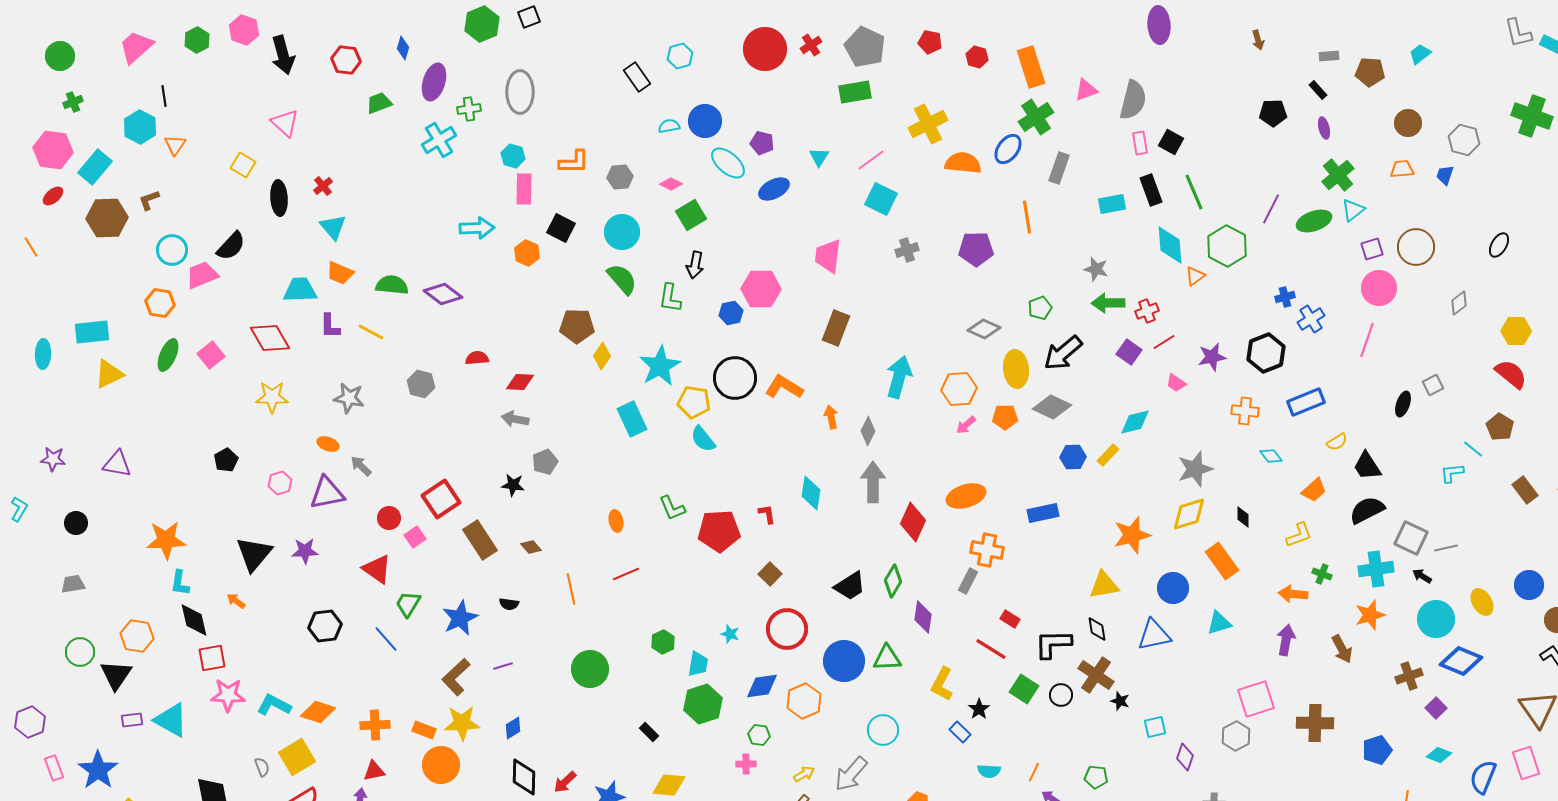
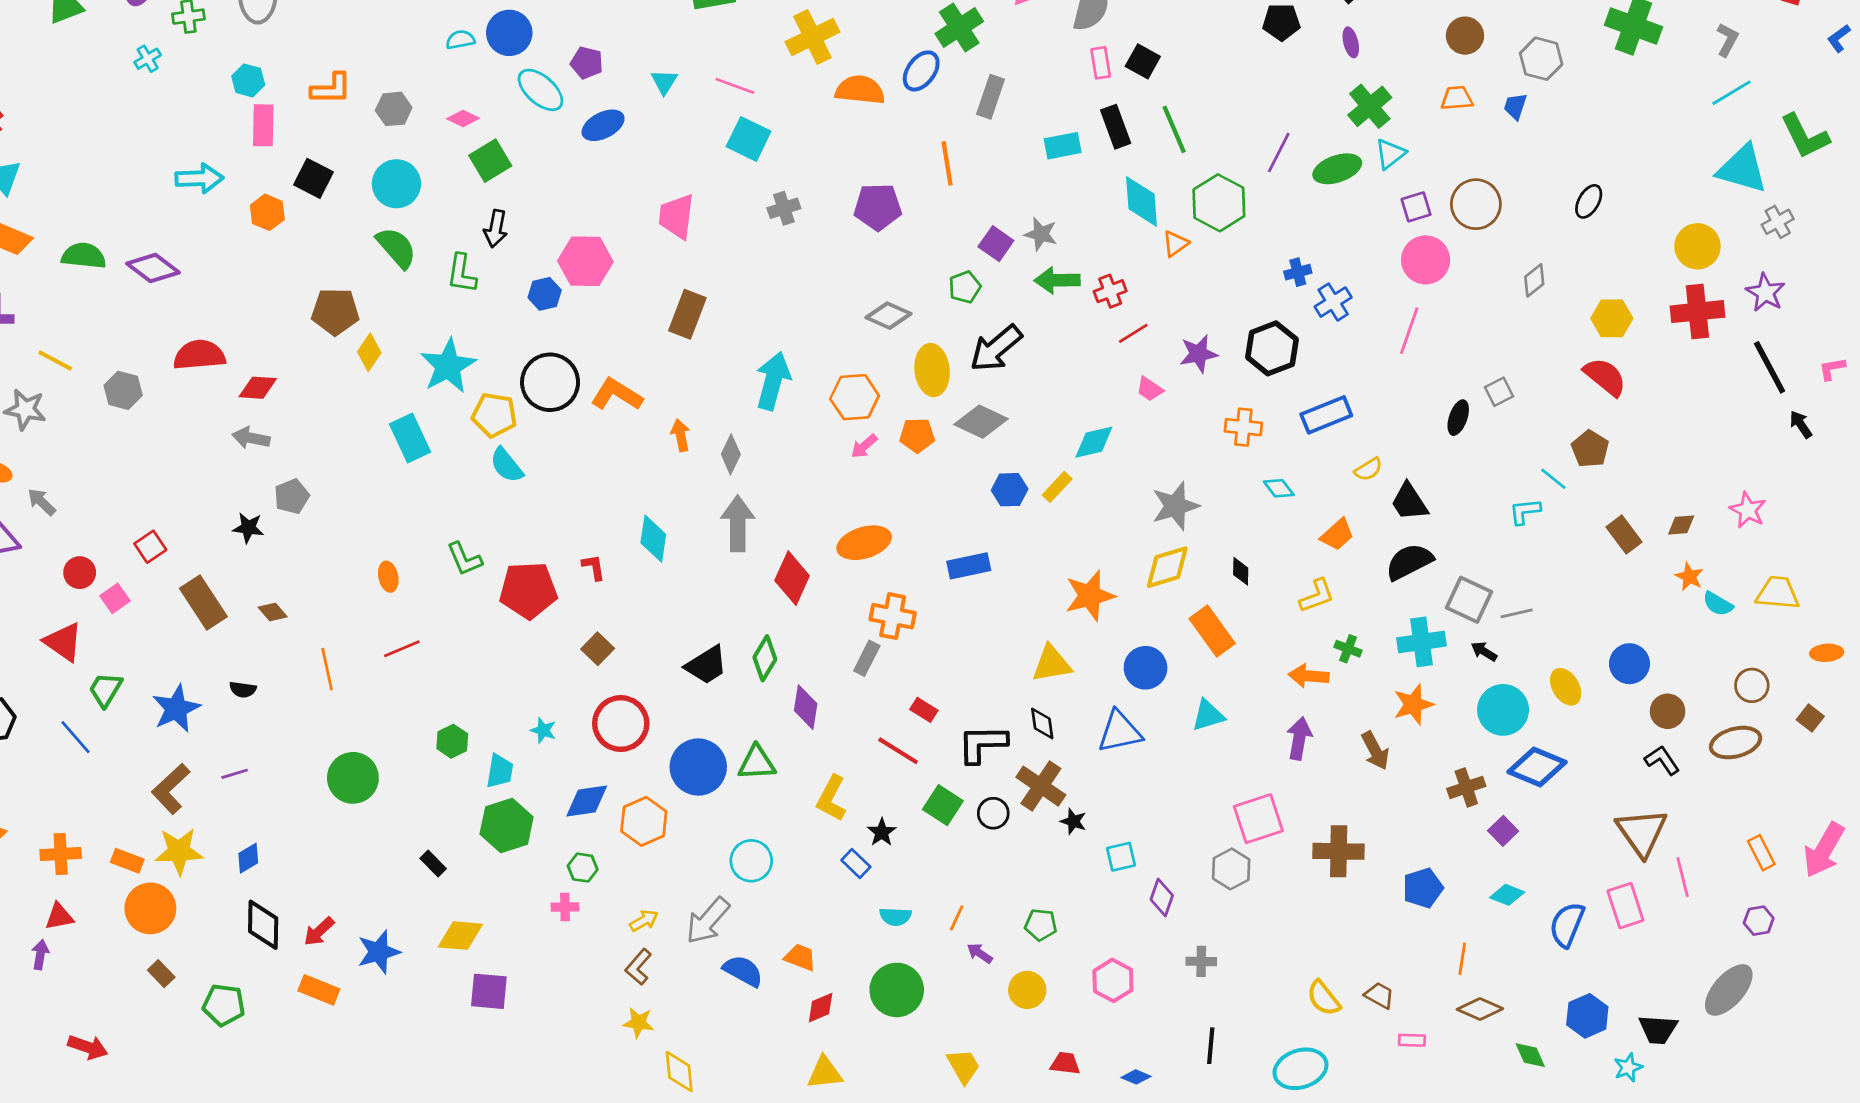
cyan cross: (439, 140) -> (148, 59), size x0.6
pink line: (871, 160) -> (735, 86), turned 56
yellow line: (371, 332) -> (55, 361), moved
purple square: (1129, 352) -> (996, 244), moved
red semicircle: (477, 358) -> (199, 355), size x1.6
red square: (441, 499) -> (150, 547), size x0.6

